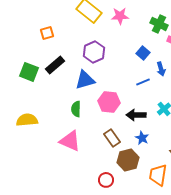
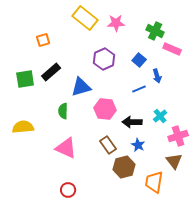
purple hexagon: (94, 52) -> (104, 59), moved
green square: (29, 72) -> (25, 79), turned -30
green semicircle: (76, 109) -> (63, 111), moved
red circle: (106, 180) -> (68, 190), moved

